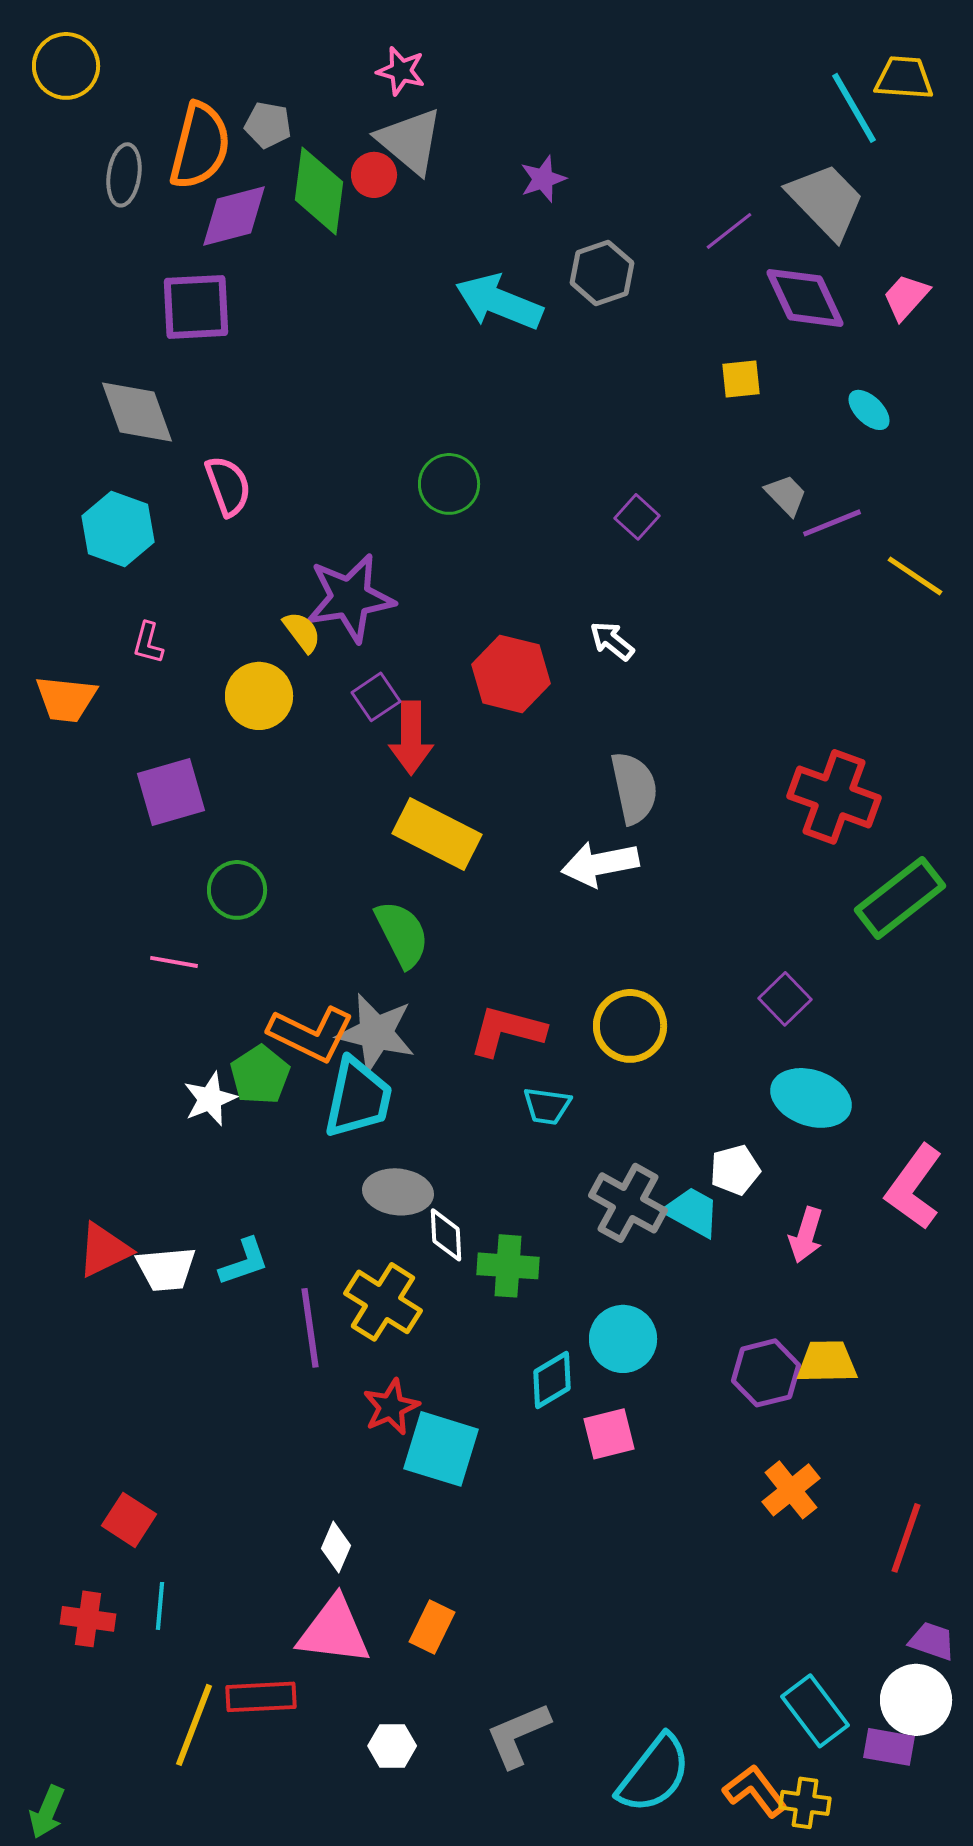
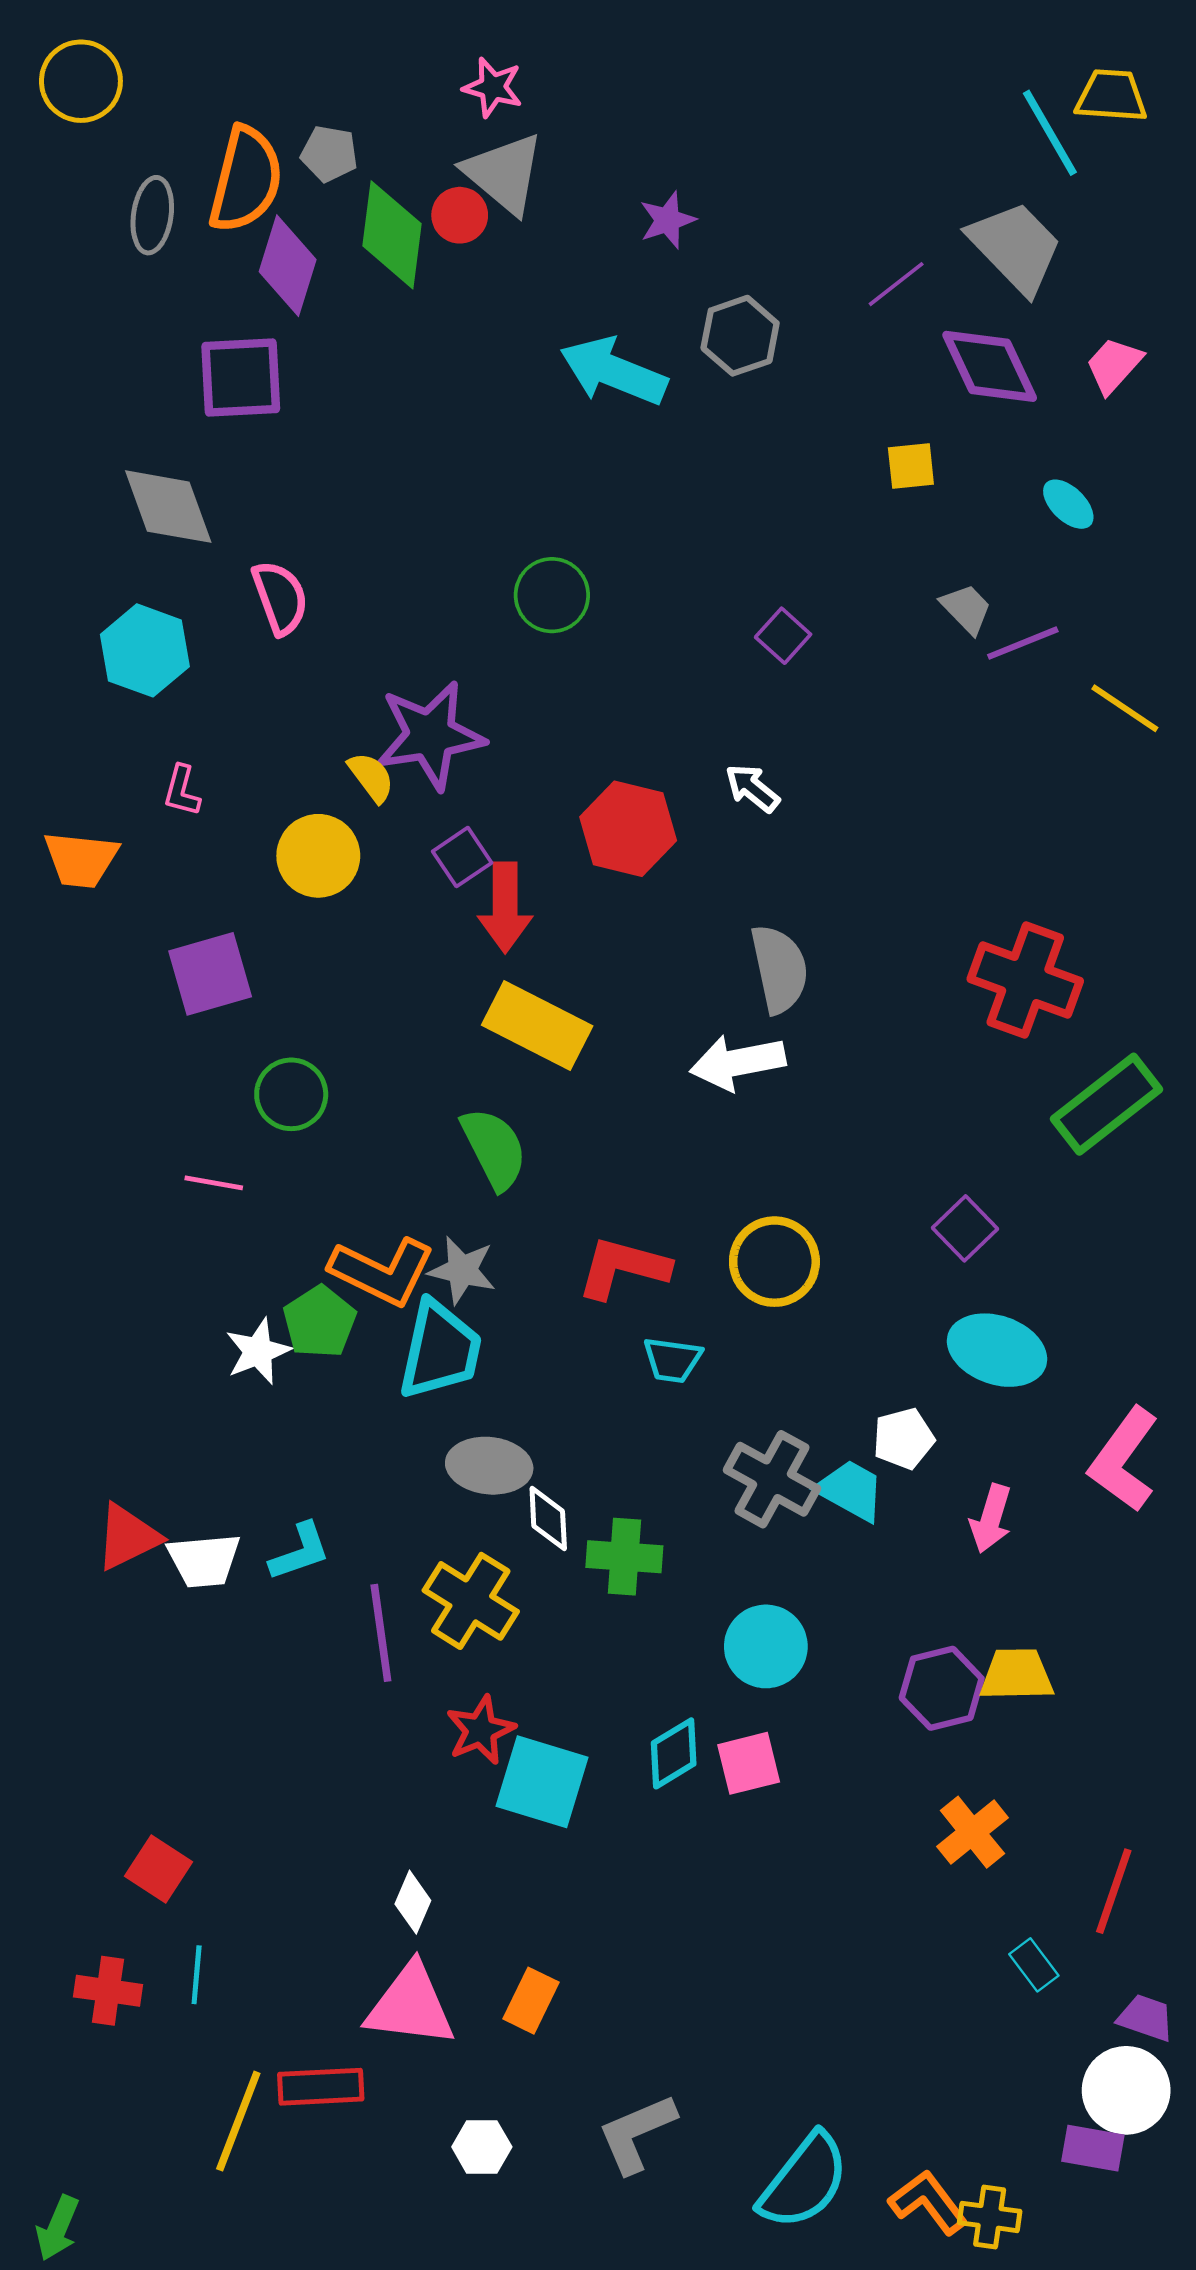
purple diamond: (234, 216) -> (288, 266), turned -58
gray star: (376, 1033) -> (462, 1270), size x0.7
cyan diamond: (552, 1380) -> (674, 1753), moved
cyan rectangle: (815, 1711) -> (1034, 1965), moved, size x0.6

